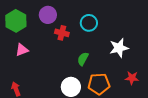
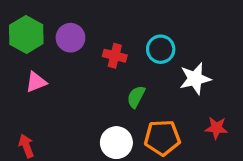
purple circle: (48, 15) -> (70, 38), moved
cyan circle: (89, 23) -> (161, 49), moved
red cross: (62, 33) -> (115, 56), moved

